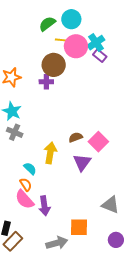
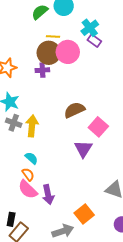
yellow line: (62, 40) -> (53, 37), moved
pink circle: (76, 46) -> (68, 52), moved
brown semicircle: (76, 137) -> (74, 110), moved, size x1.5
yellow arrow: (50, 153) -> (32, 126), moved
orange square: (79, 227) -> (84, 214), turned -36

